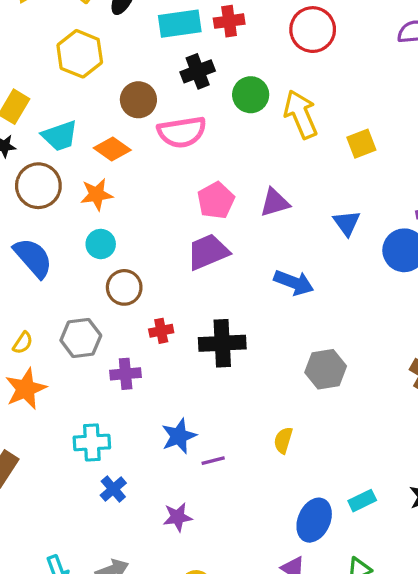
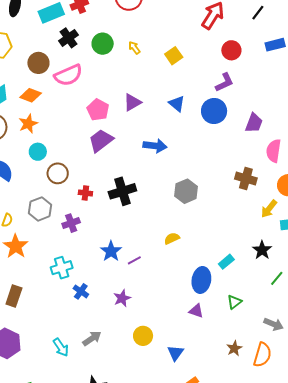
yellow arrow: (301, 114) -> (134, 48), size x0.5
red cross: (161, 331) -> (85, 193), turned 32
yellow semicircle: (283, 440) -> (172, 238), turned 63

